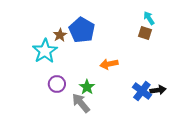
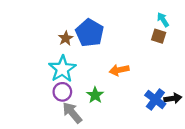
cyan star: (45, 51) -> (62, 69), moved
gray arrow: (81, 103) -> (72, 113), moved

